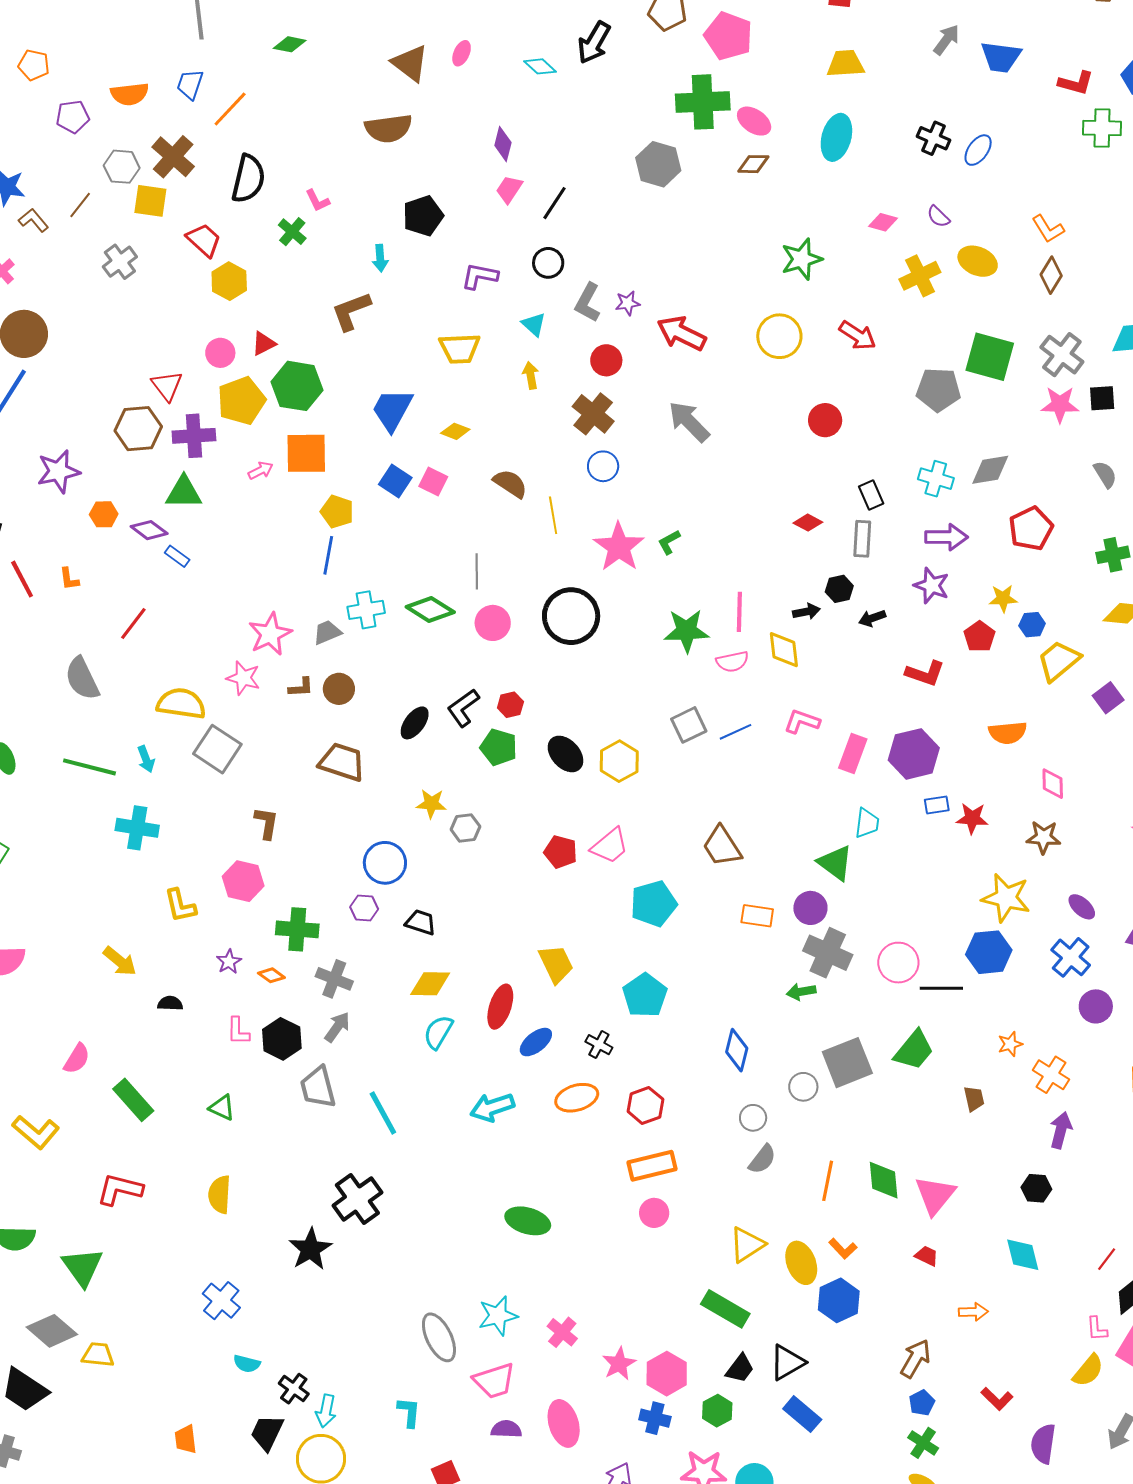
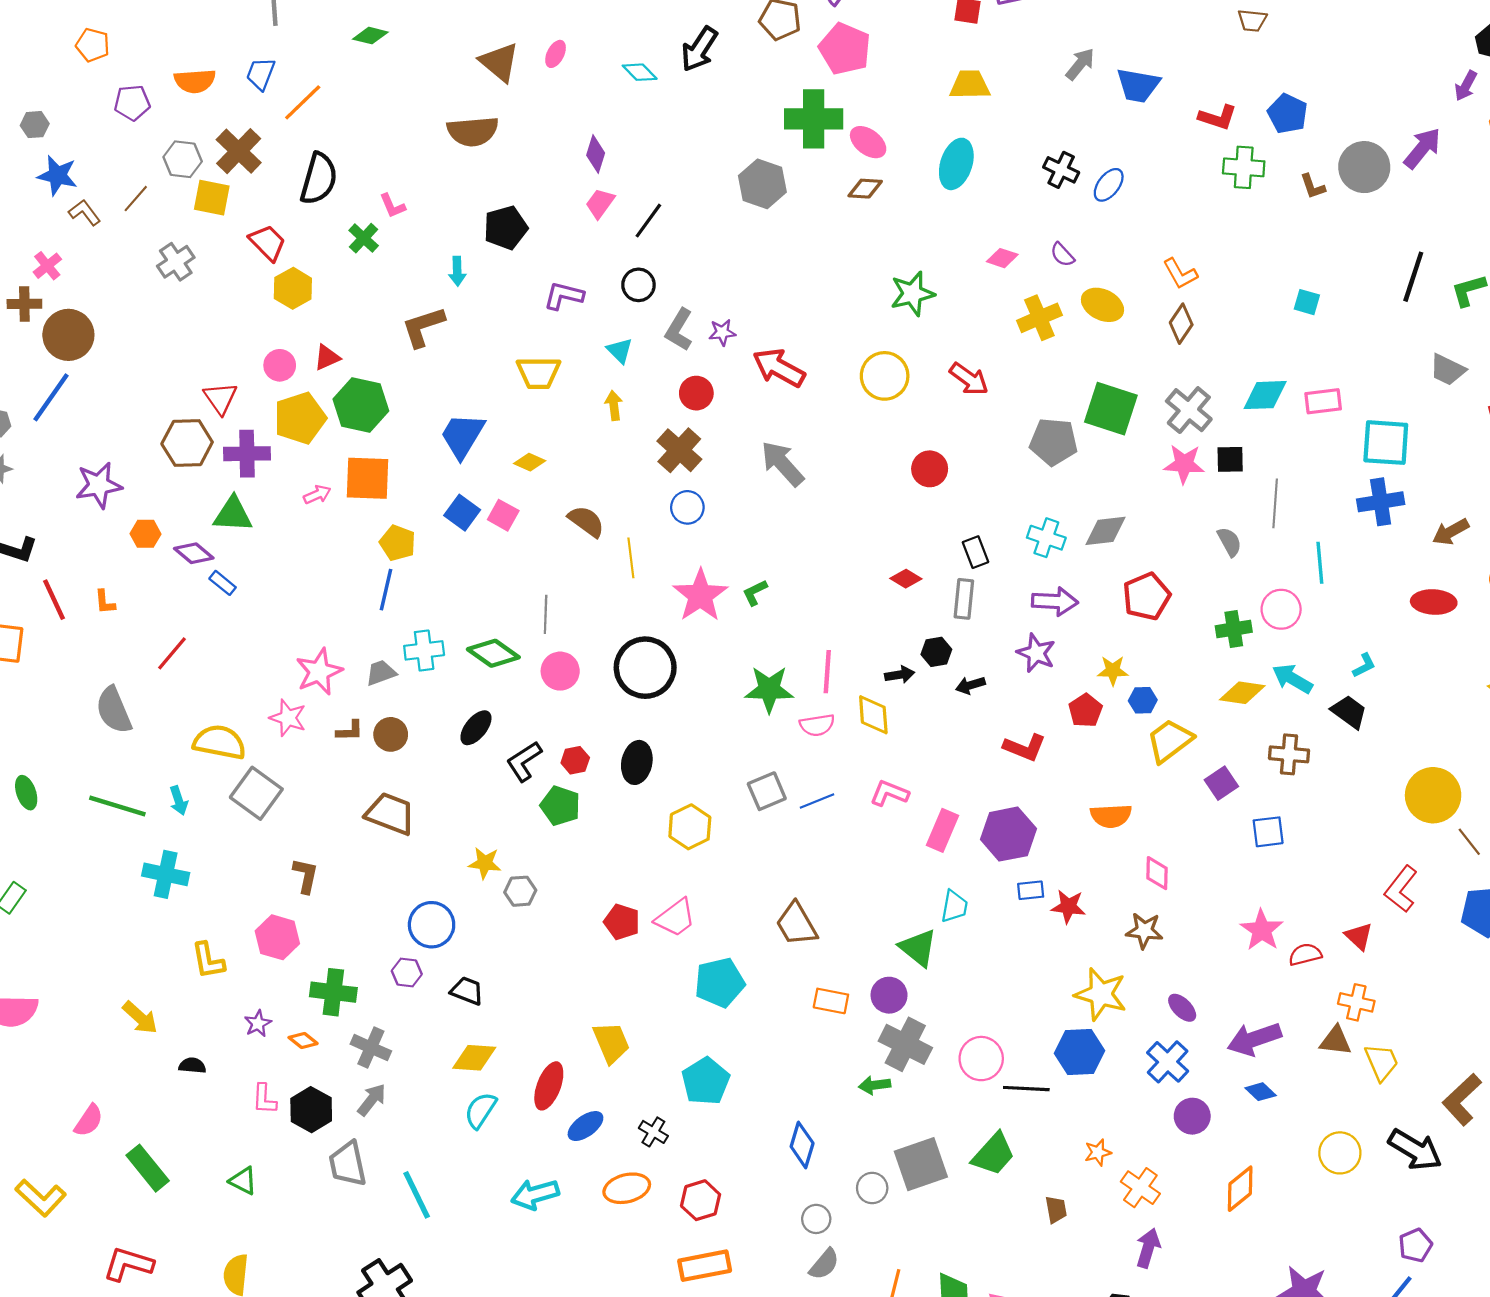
black ellipse: (415, 723) -> (476, 728), moved
black ellipse: (565, 754) -> (637, 762), moved, turned 51

